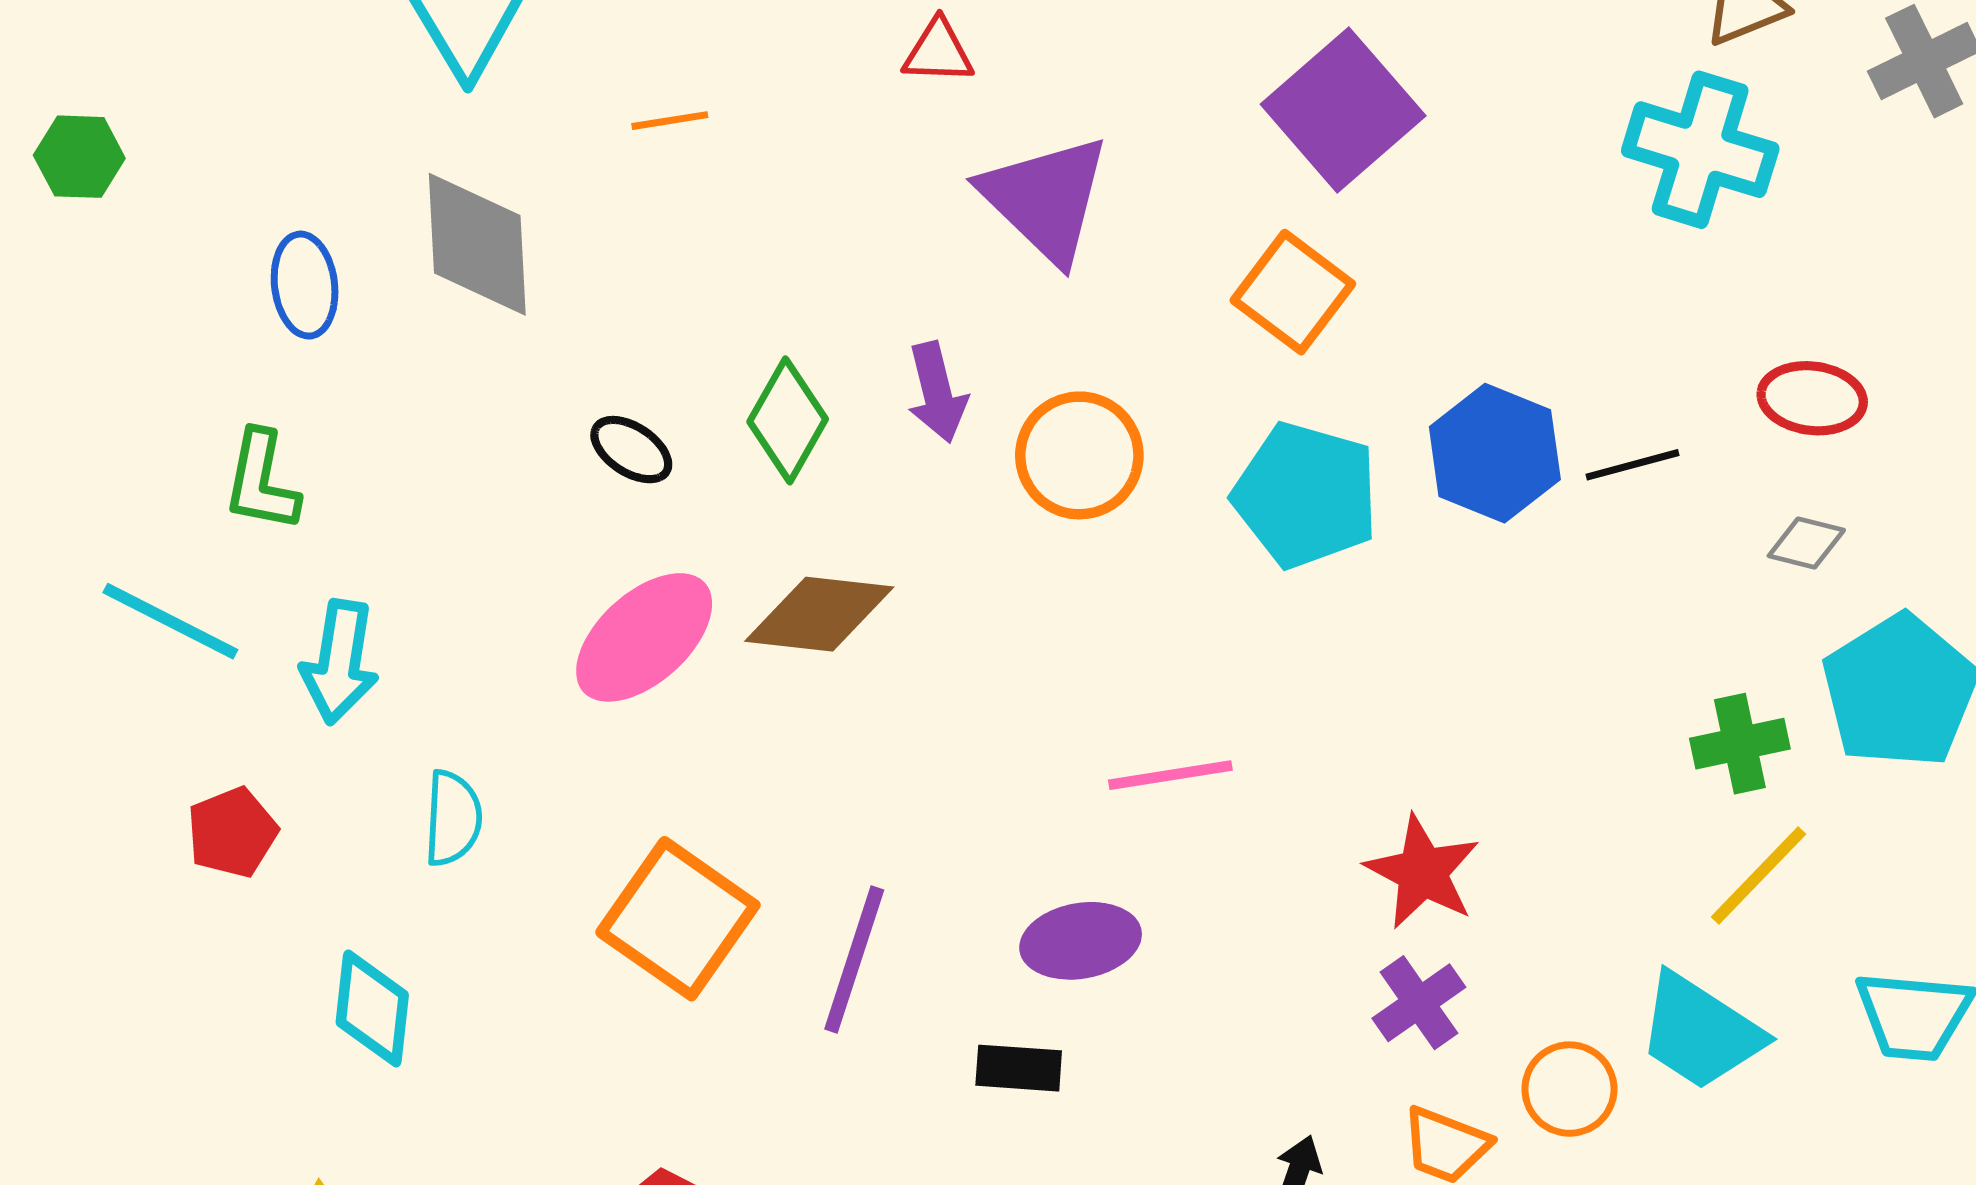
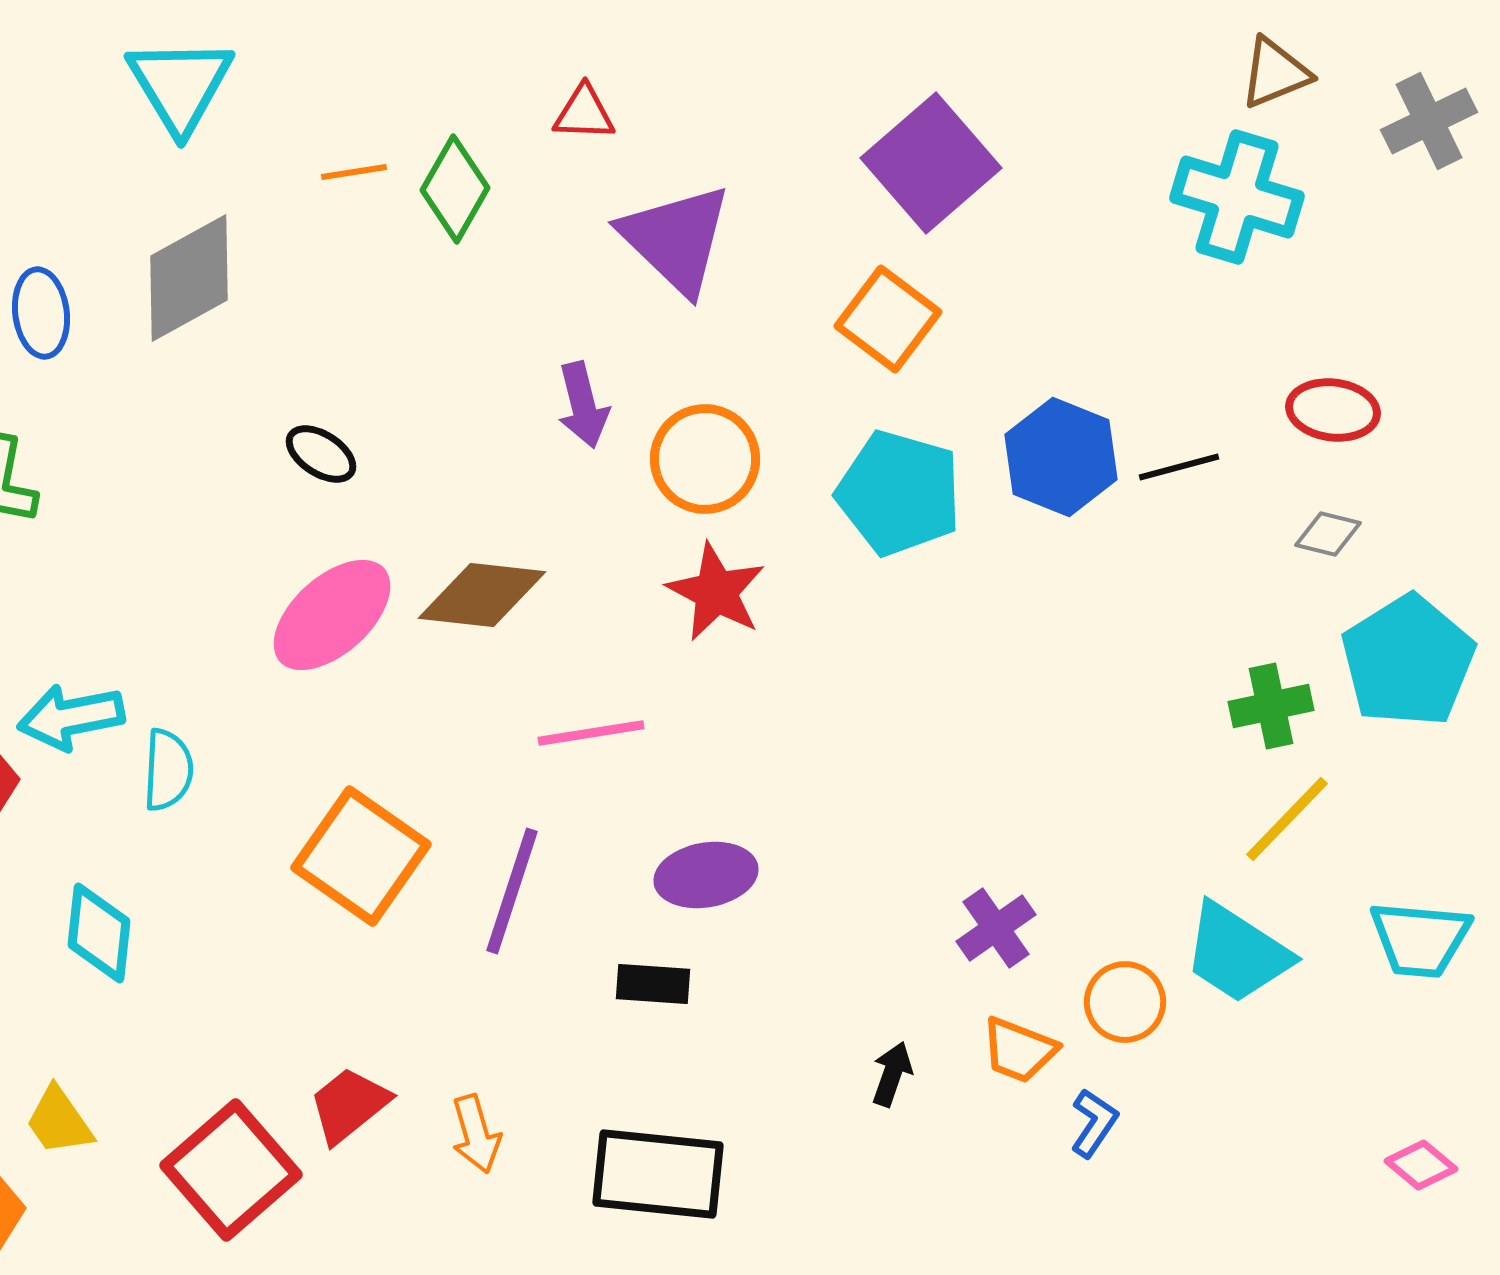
gray diamond: (477, 244) -> (189, 278), turned 64
green diamond: (788, 420) -> (455, 189), moved
cyan arrow: (340, 662) -> (71, 717), moved, turned 70
pink line: (1170, 775) -> (591, 733), moved
red star: (1422, 872) -> (716, 592), moved

